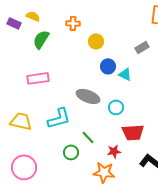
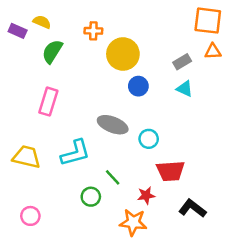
yellow circle: (96, 41) -> (123, 54), size x1.6
cyan triangle: (125, 74) -> (185, 89), moved
pink rectangle: (38, 78) -> (48, 102), turned -65
pink circle: (24, 167) -> (30, 216), size x0.6

